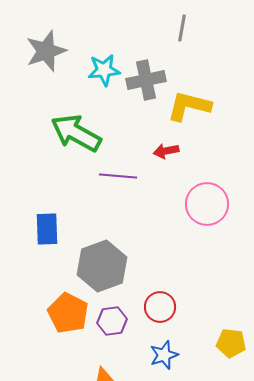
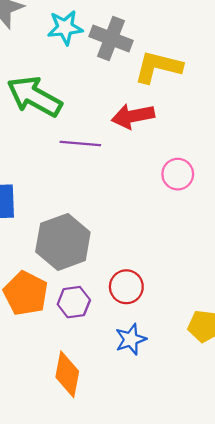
gray cross: (146, 80) -> (111, 38), turned 33
red arrow: (166, 151) -> (133, 116), size x1.5
pink circle: (207, 204) -> (178, 174), size x0.7

